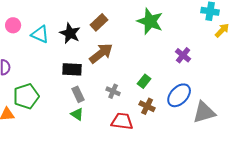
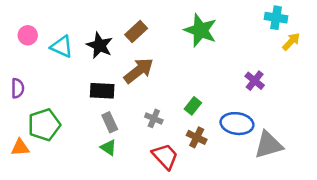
purple cross: (183, 55) -> (255, 81), moved
blue ellipse: (179, 95) -> (237, 124), turned 55
red trapezoid: (122, 121) -> (165, 156), turned 40

